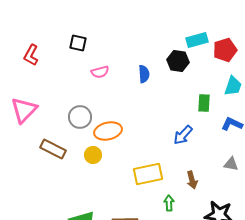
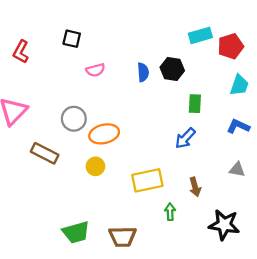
black hexagon: (178, 61) -> (172, 69), moved
green rectangle: (204, 103) -> (195, 104), moved
yellow circle: (93, 155) -> (95, 166), moved

